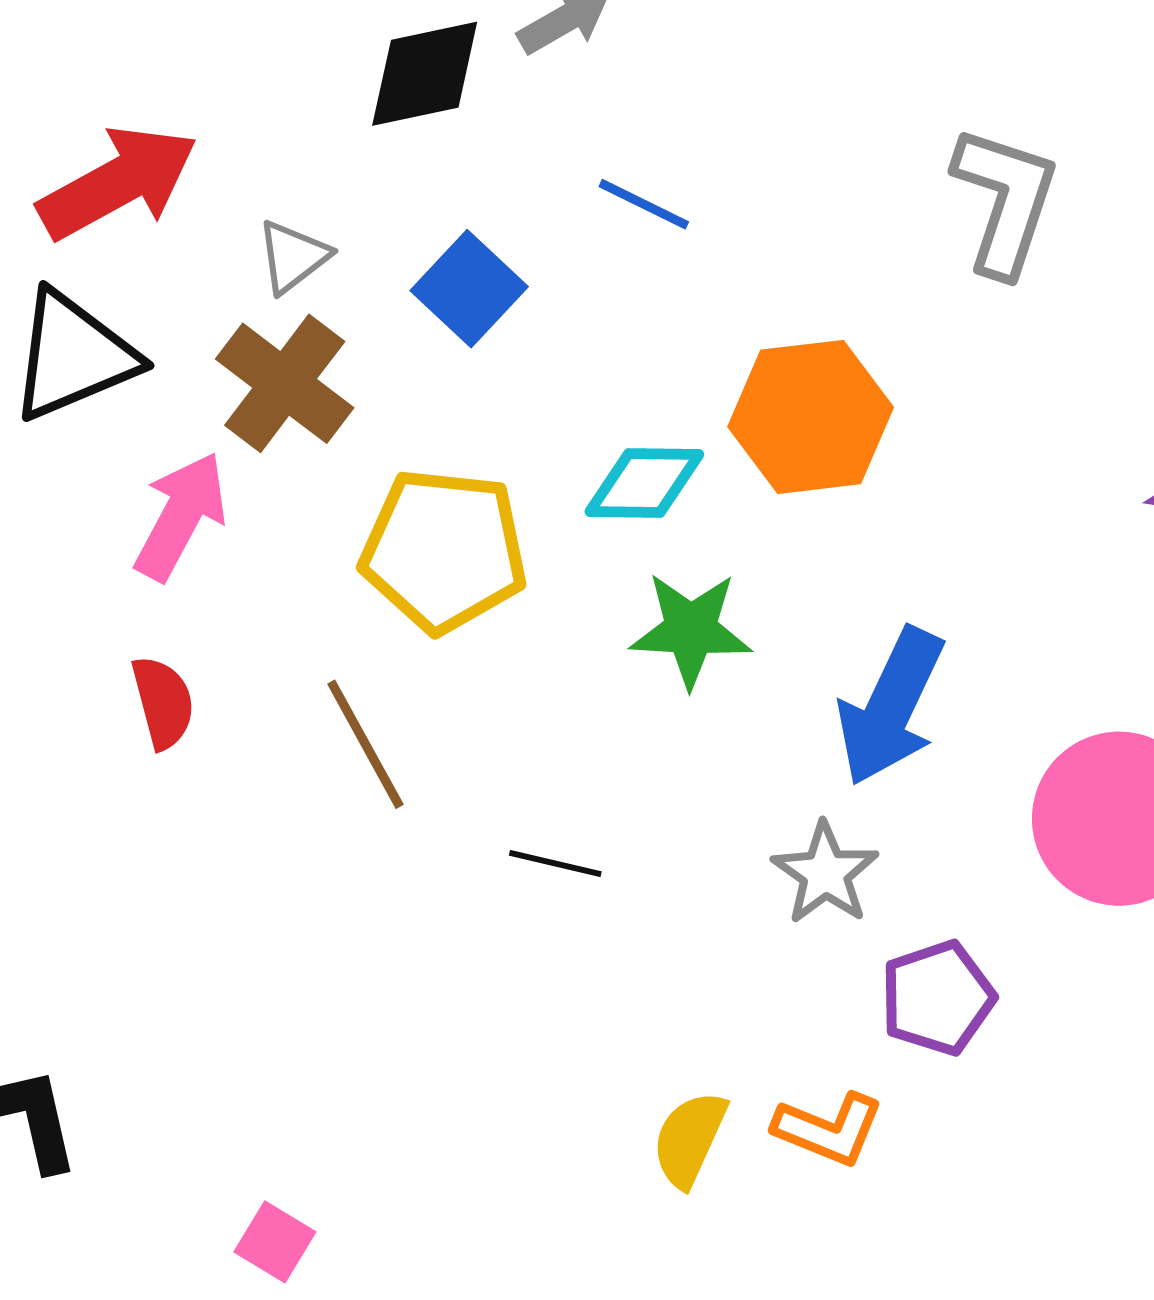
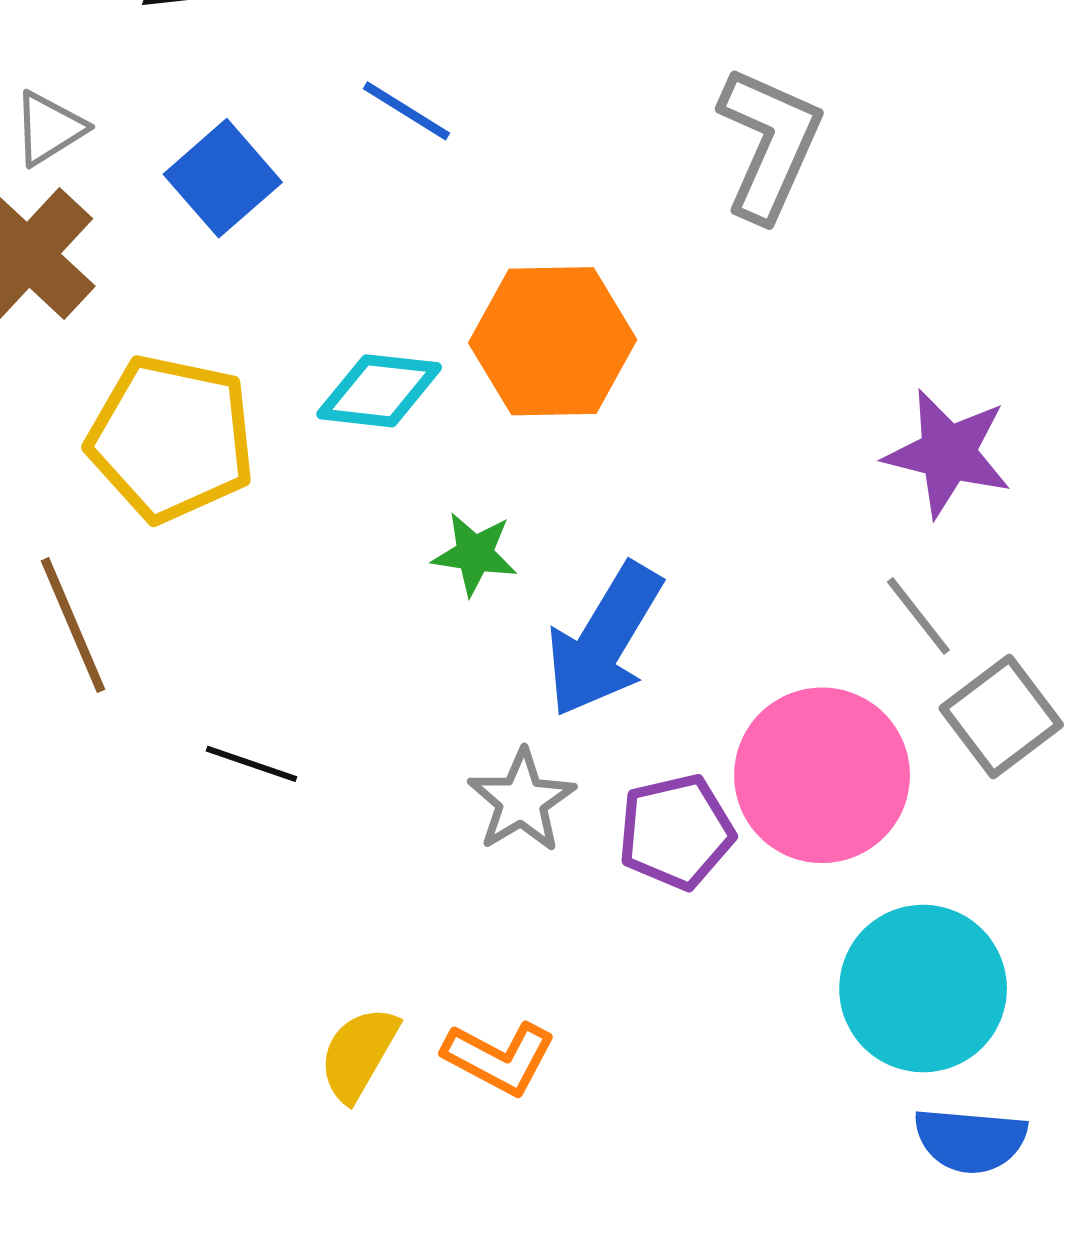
green star: (691, 630) -> (475, 554), moved, size x0.7
purple pentagon: (937, 998) -> (676, 832), moved

